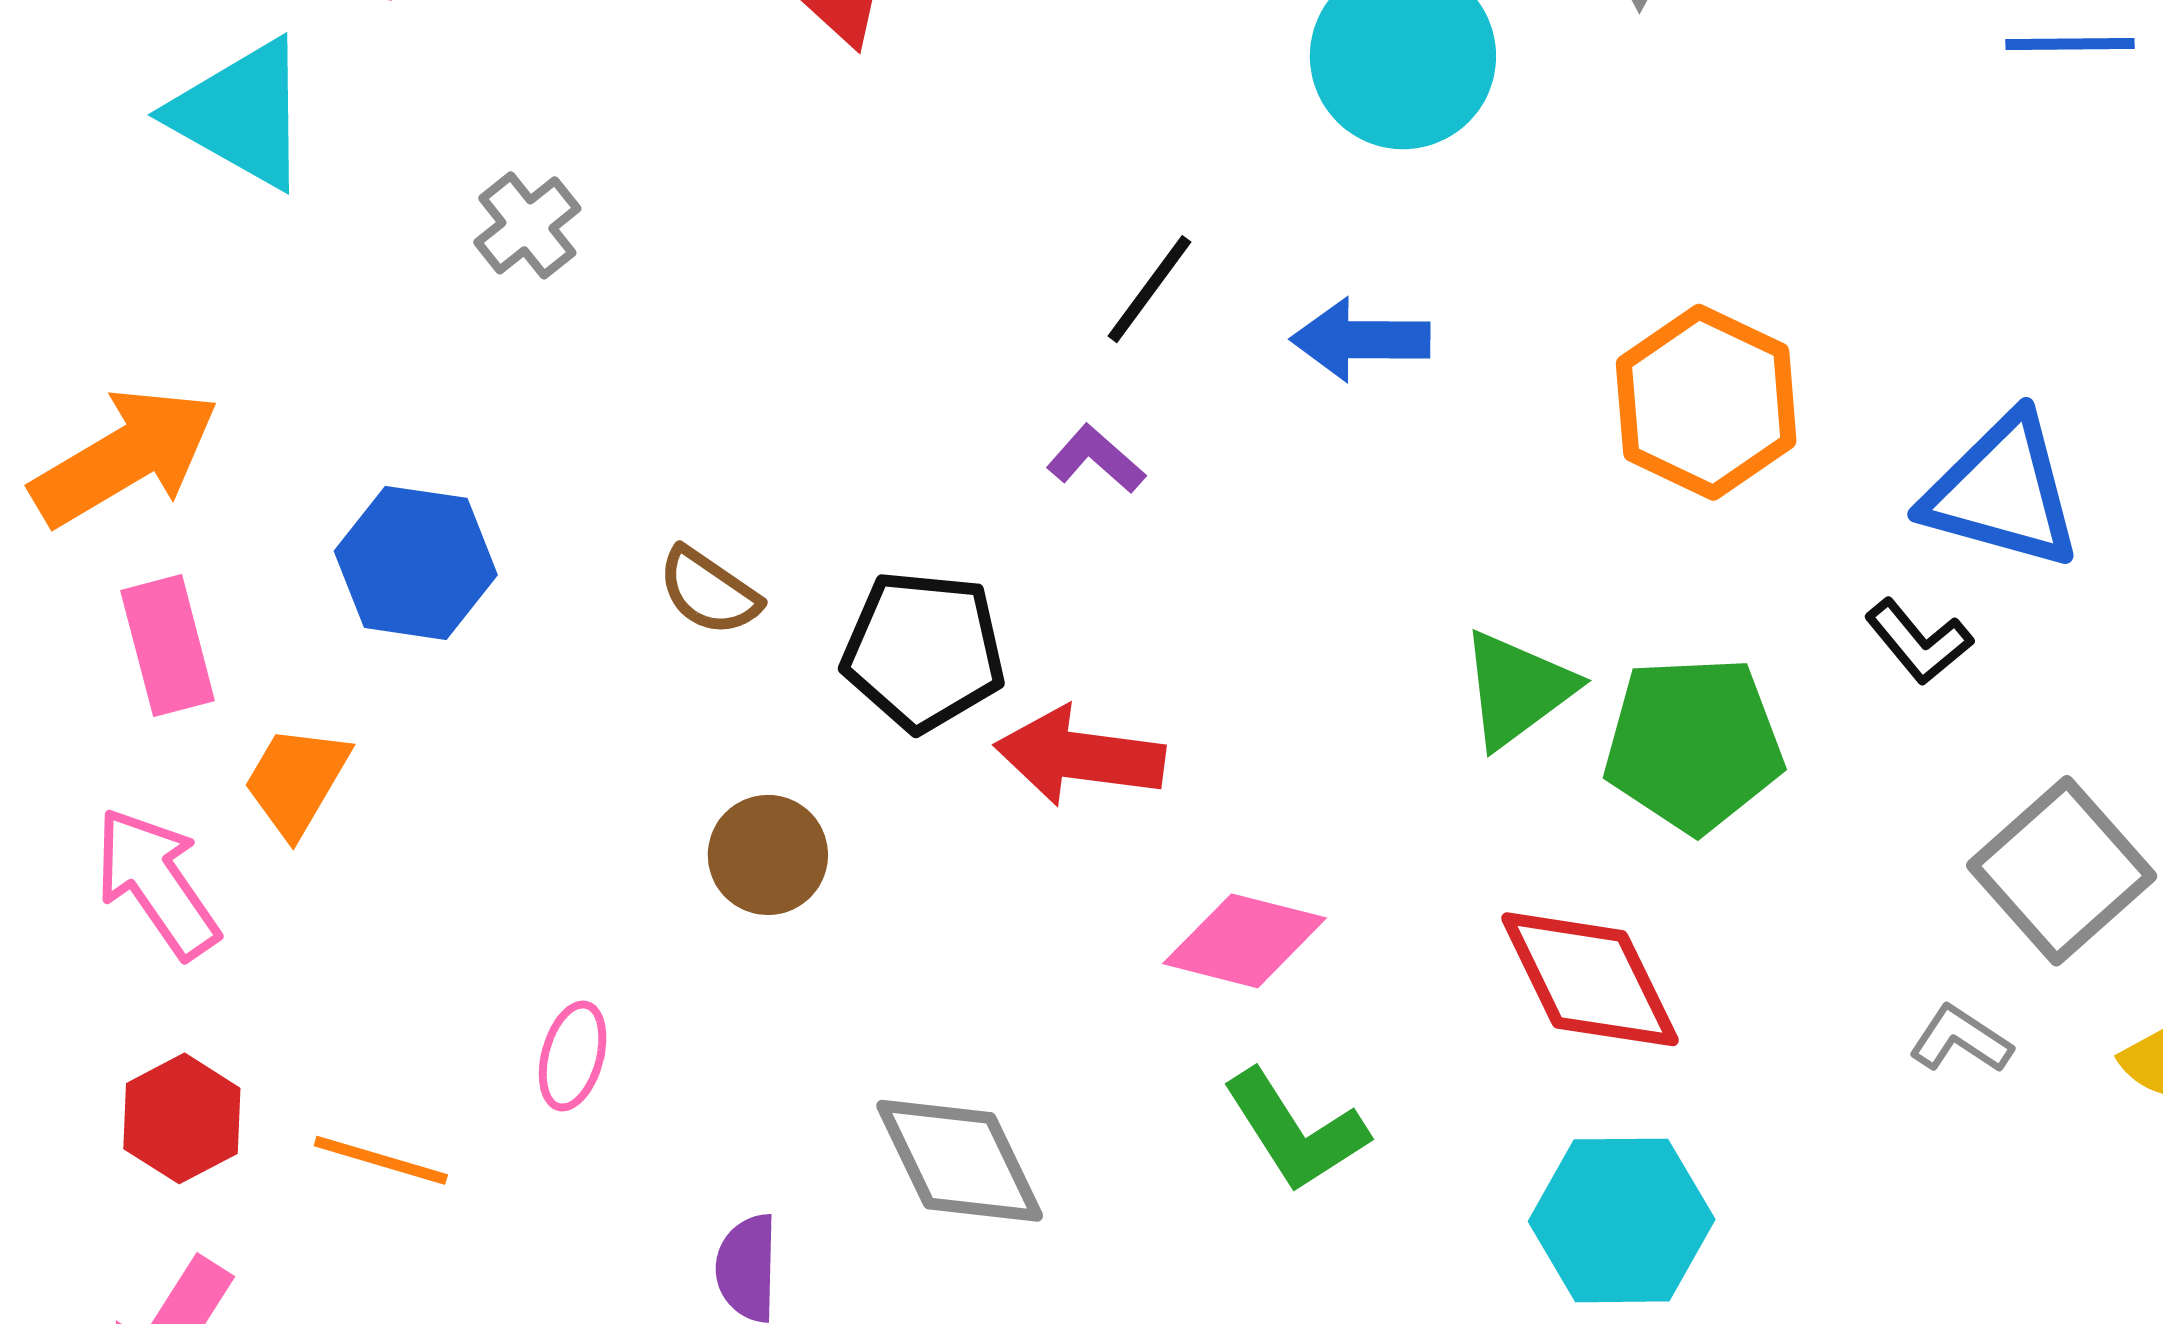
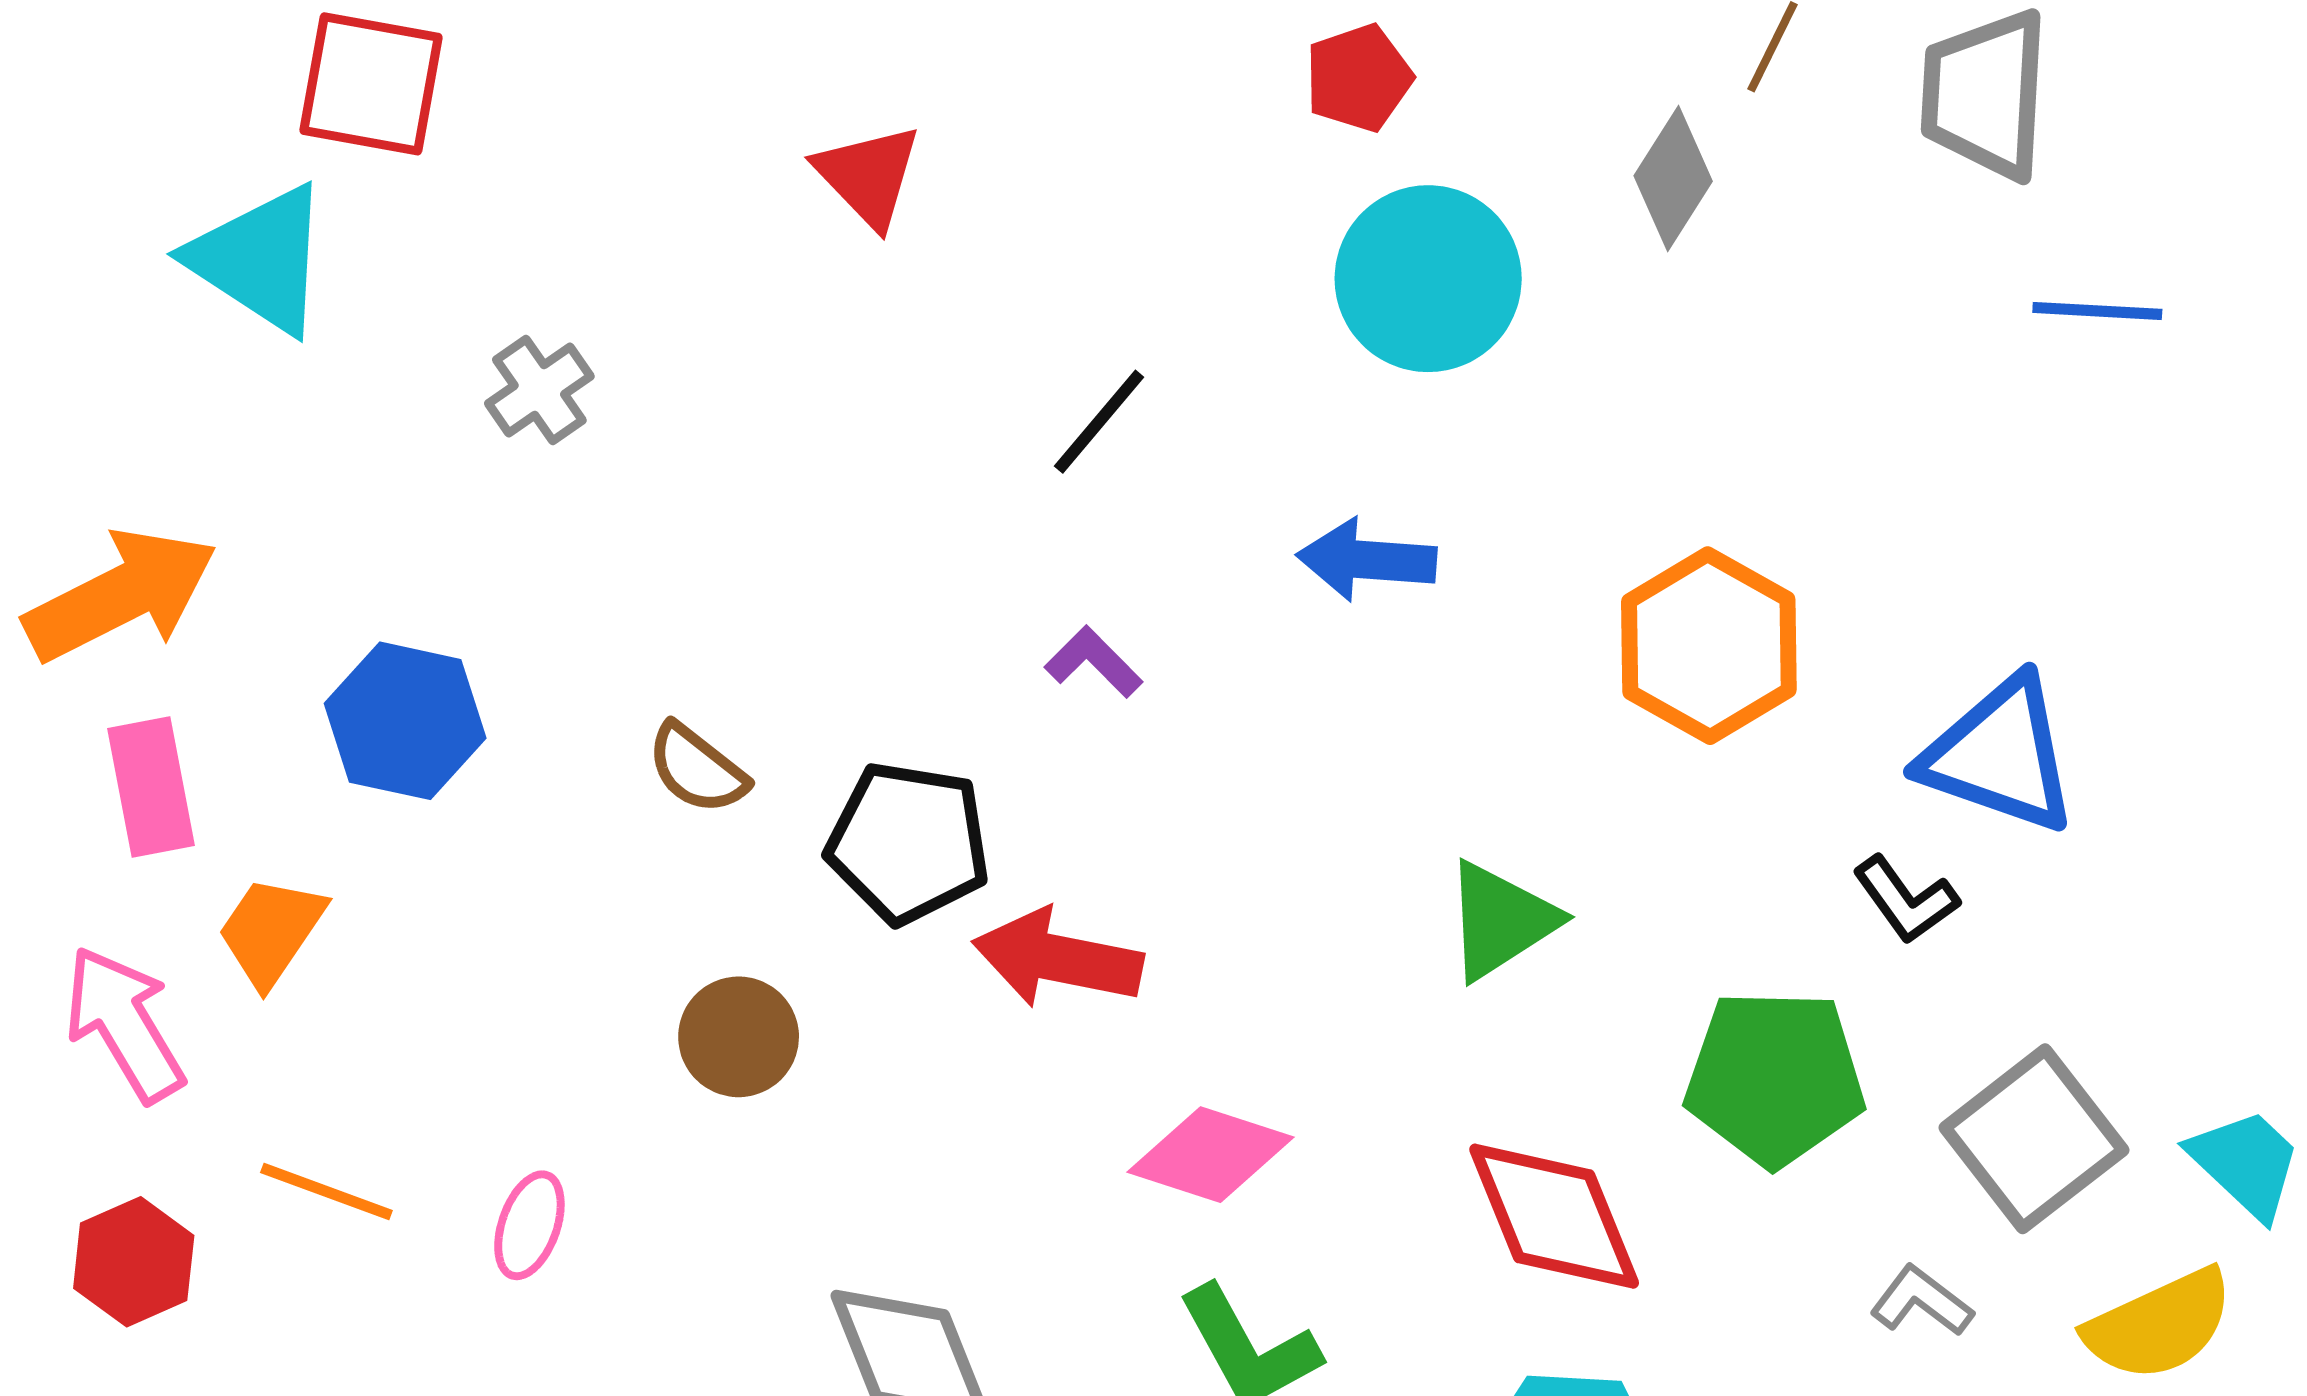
black line: (1149, 289) -> (1099, 422), moved
green pentagon: (1693, 744) -> (1775, 1078), moved
orange line: (381, 1160) -> (326, 1191), moved

